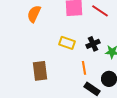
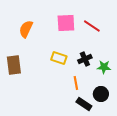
brown rectangle: (40, 71) -> (14, 65), moved

